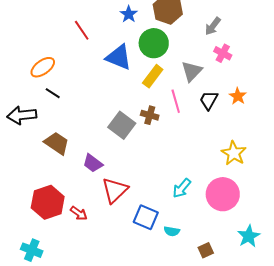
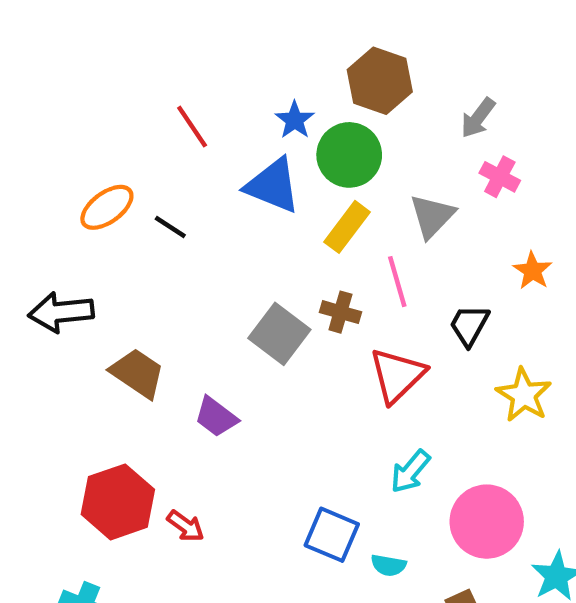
blue star: (129, 14) -> (295, 120), moved
black line: (53, 93) -> (170, 227), moved
black trapezoid: (209, 100) -> (469, 325), moved
red triangle: (115, 190) -> (397, 375), moved
pink circle: (223, 194) -> (487, 522), moved

